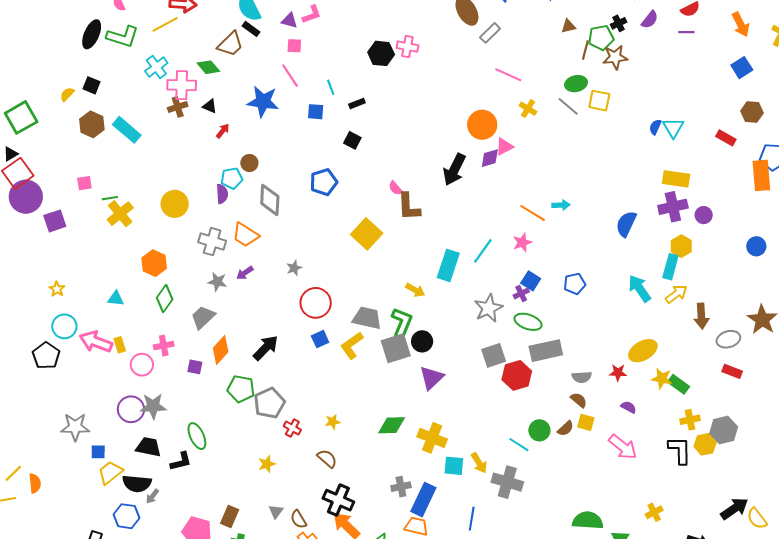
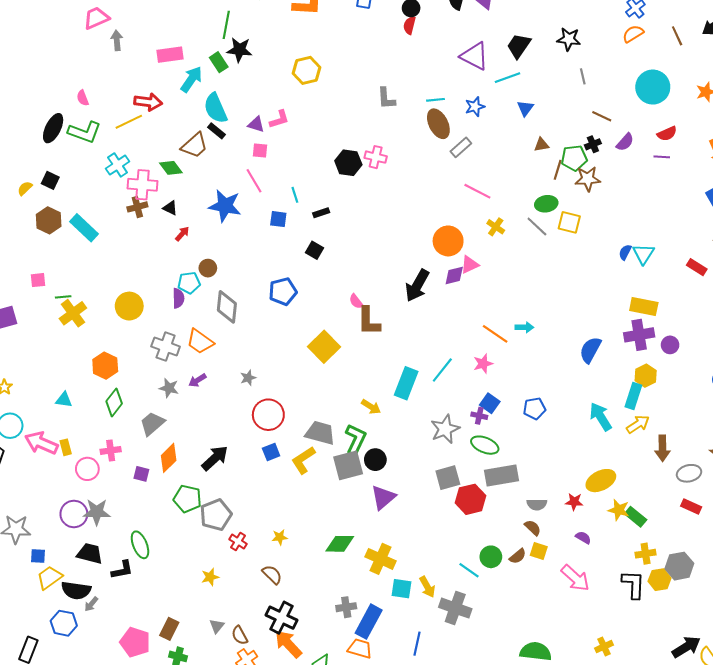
purple cross: (521, 293) -> (479, 416), turned 35

